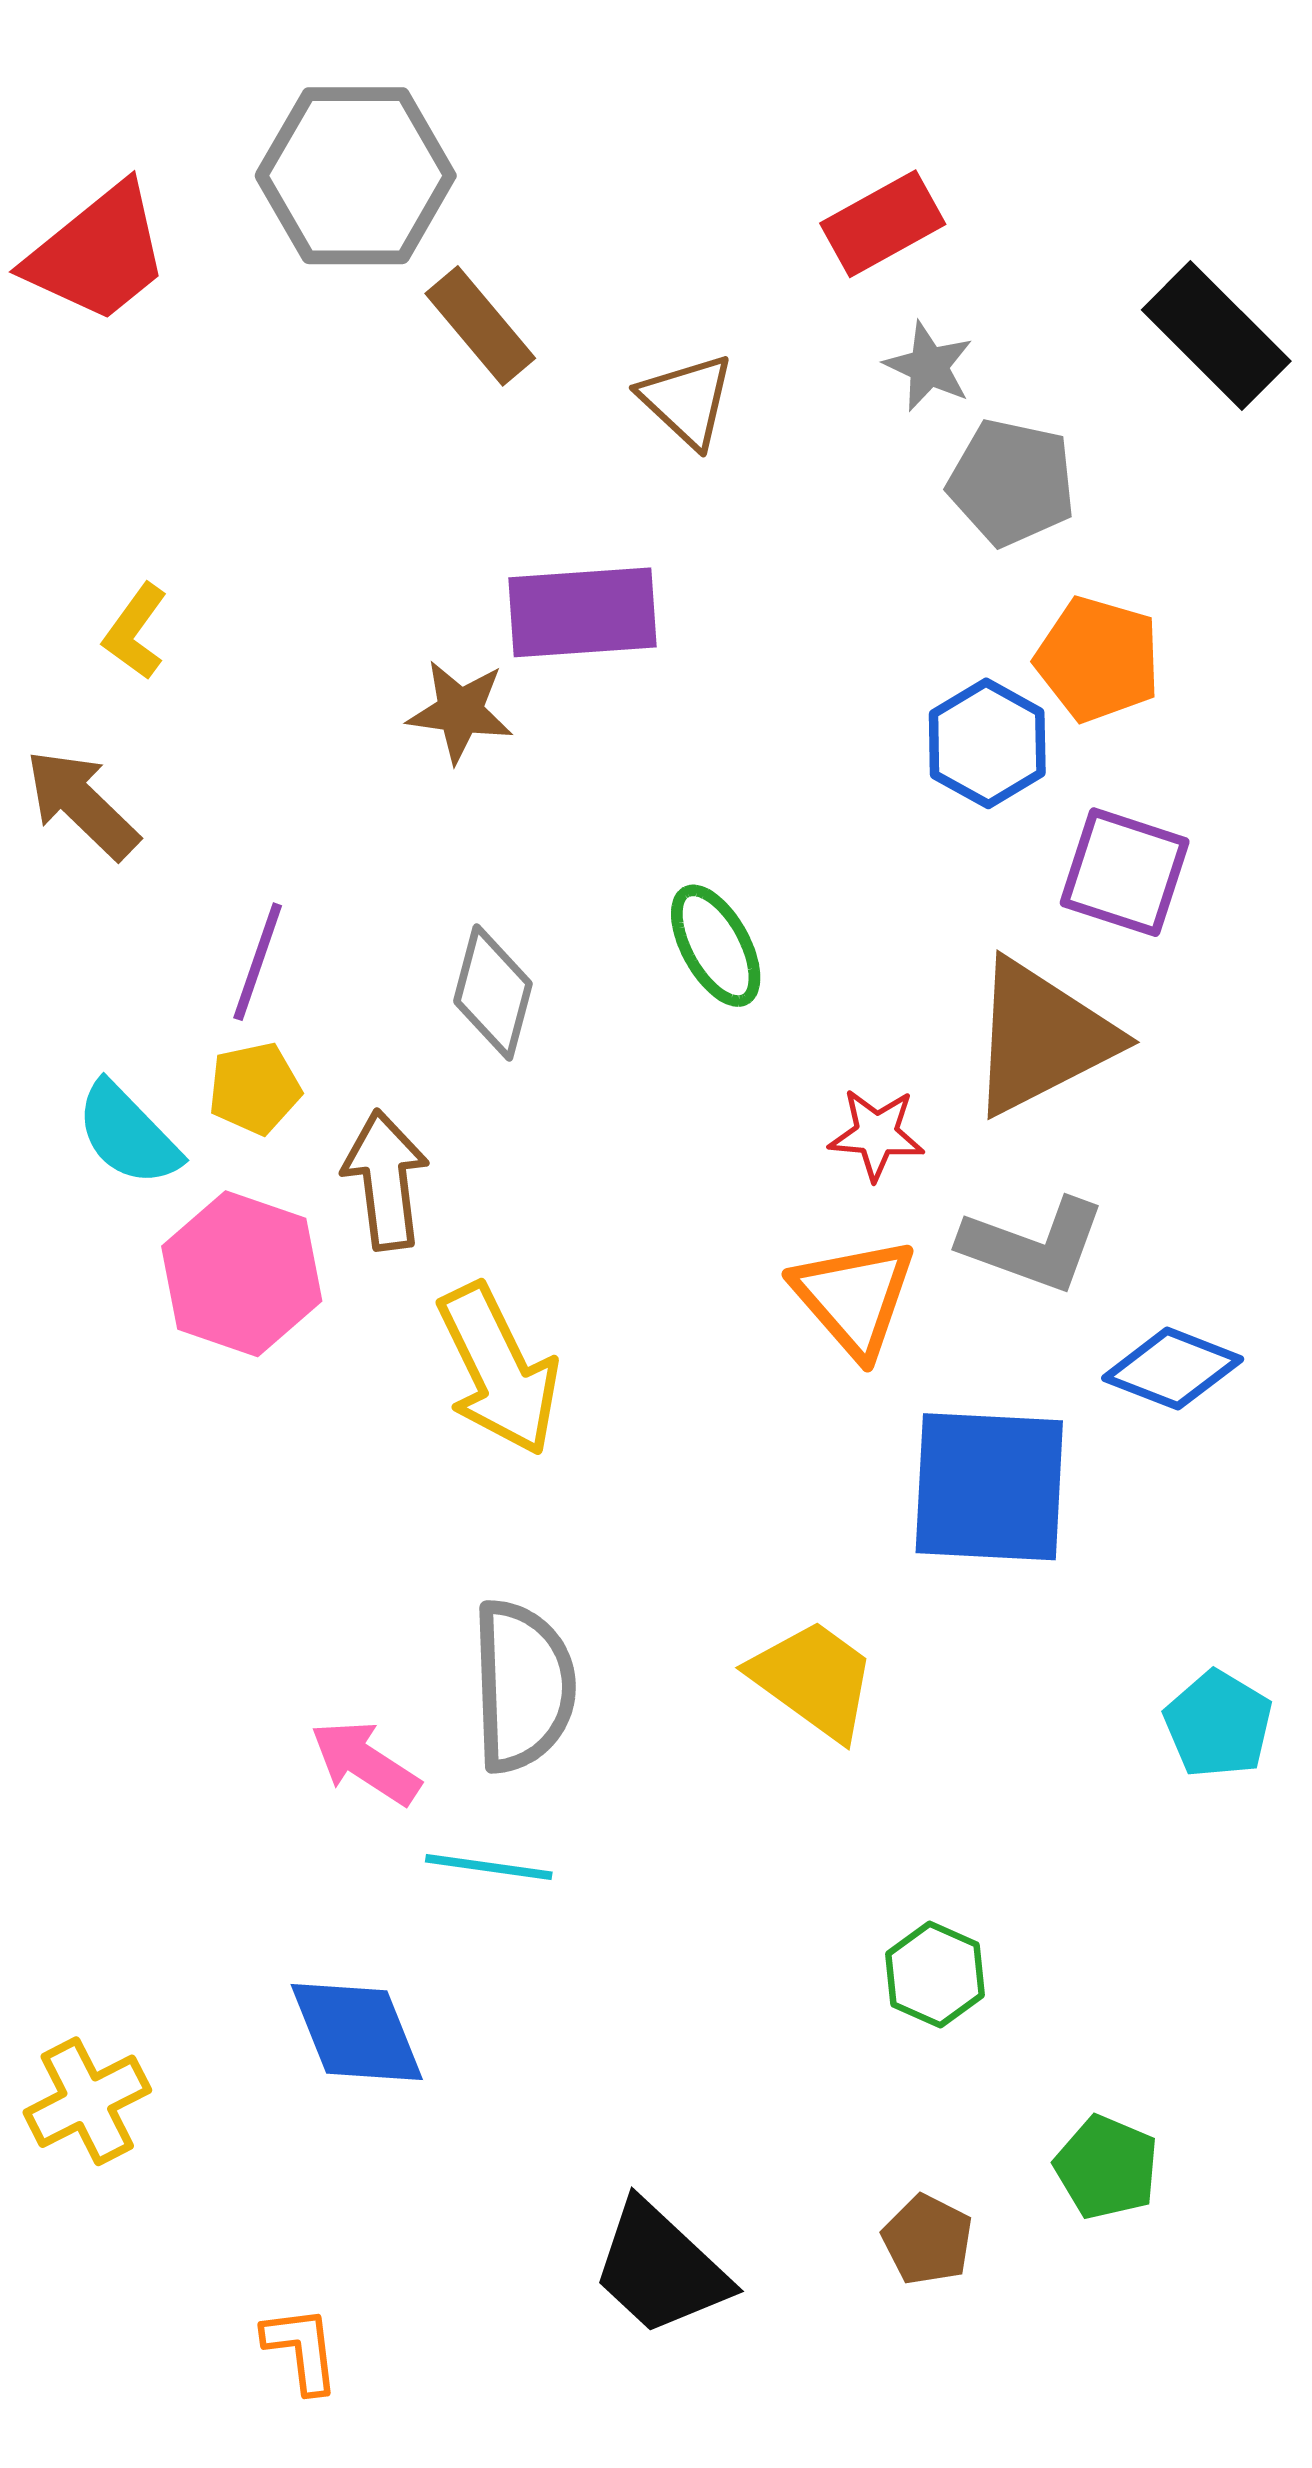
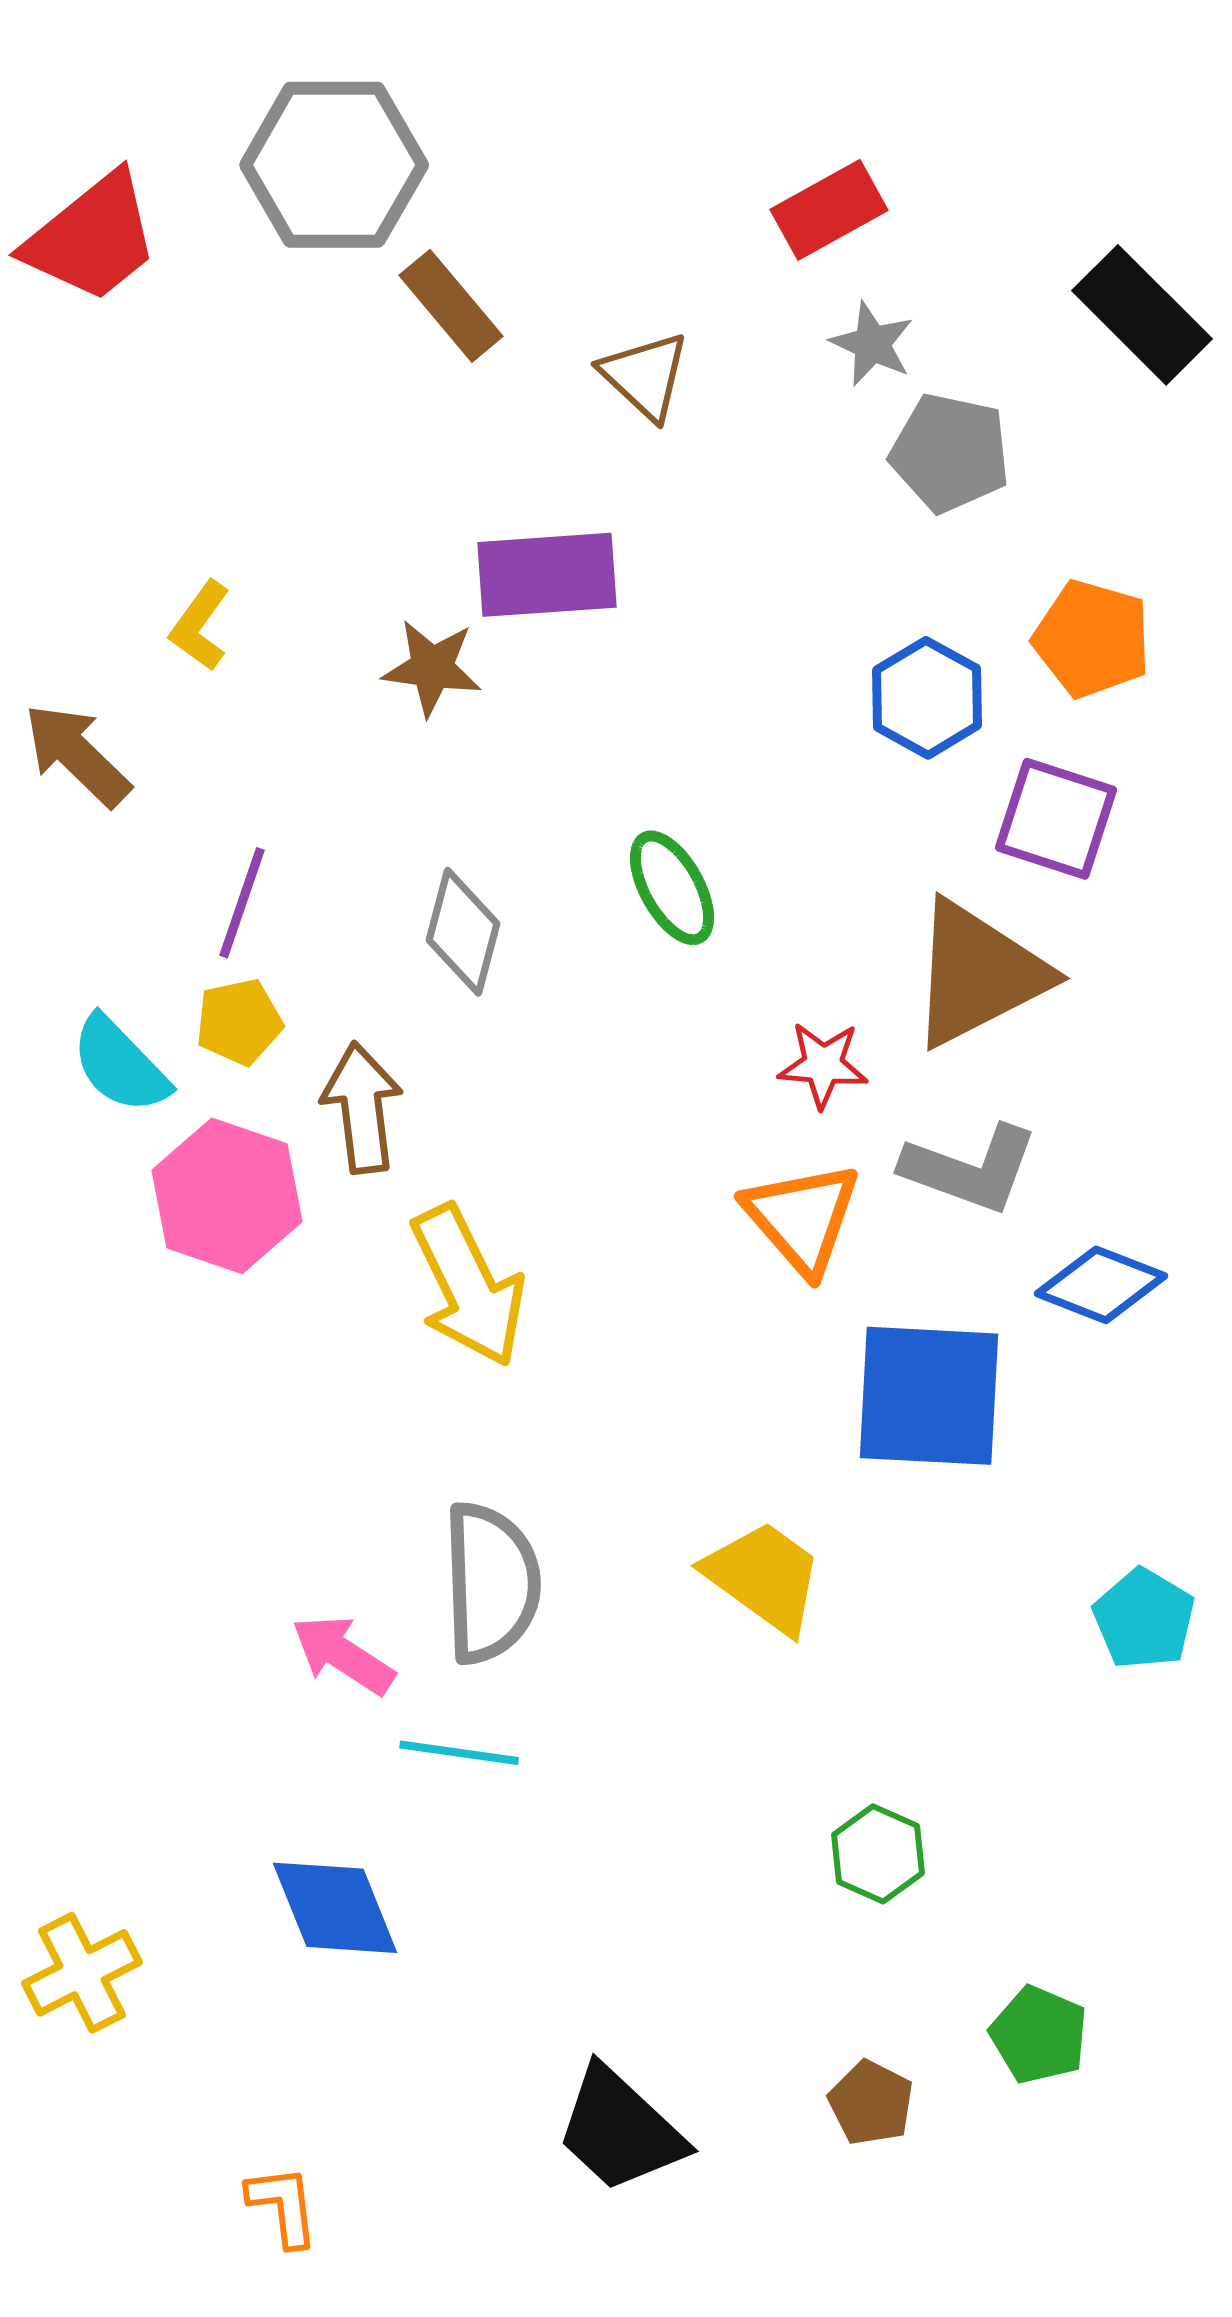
yellow L-shape: (135, 632) -> (200, 626), moved
orange pentagon: (1098, 659) -> (1092, 639), moved

